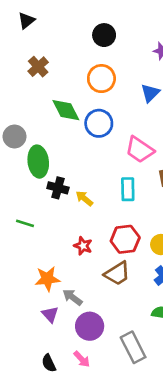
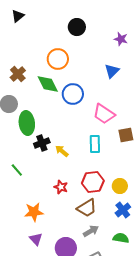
brown cross: (38, 67) -> (18, 74), moved
orange circle: (101, 79) -> (58, 59), moved
black cross: (58, 188) -> (42, 143), turned -35
green line: (25, 223) -> (17, 170), turned 32
gray arrow: (72, 297) -> (91, 231), moved, turned 112

